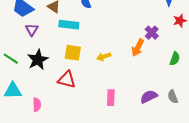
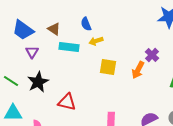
yellow square: (73, 53) -> (108, 67), moved
yellow arrow: (104, 57) -> (96, 41), moved

